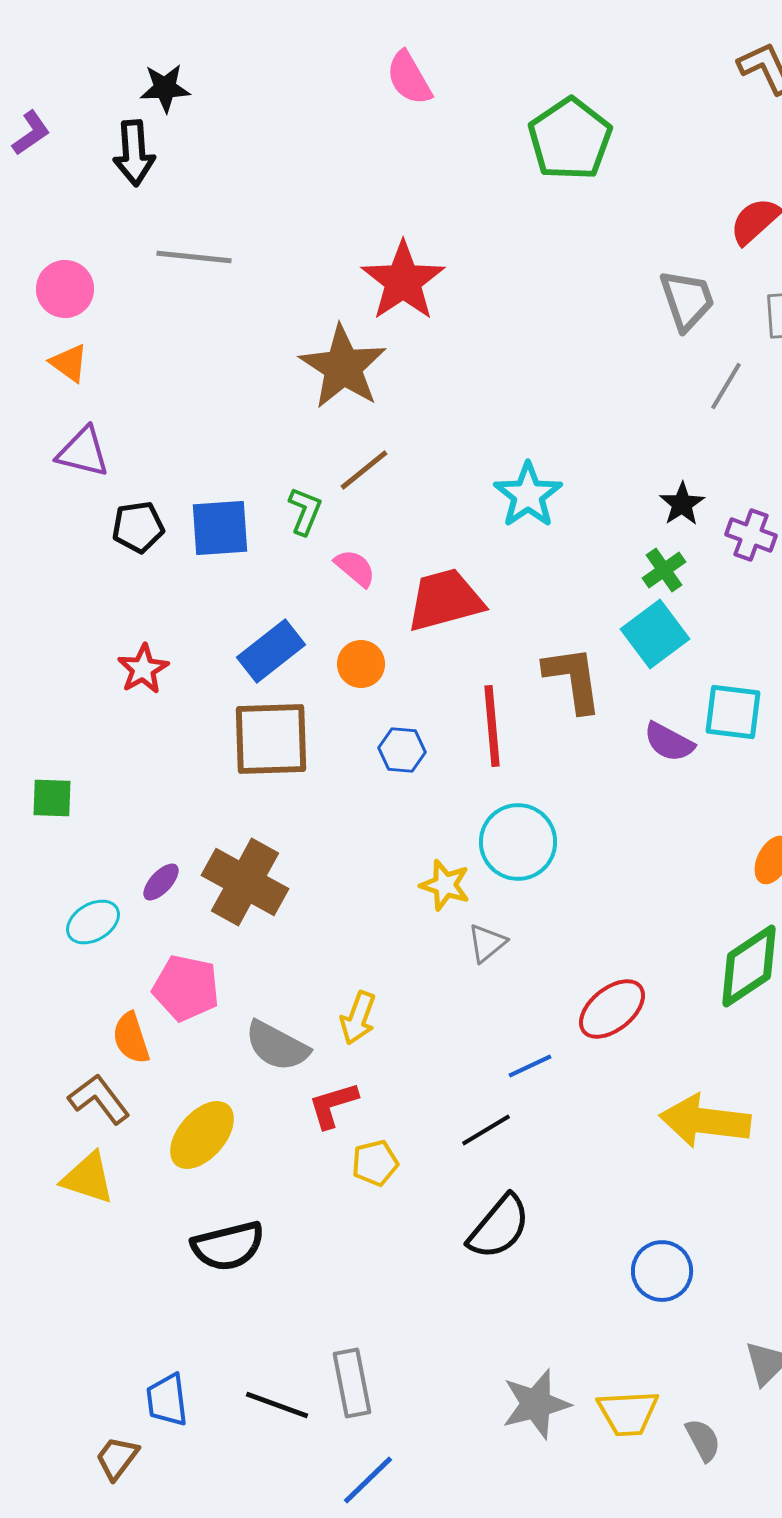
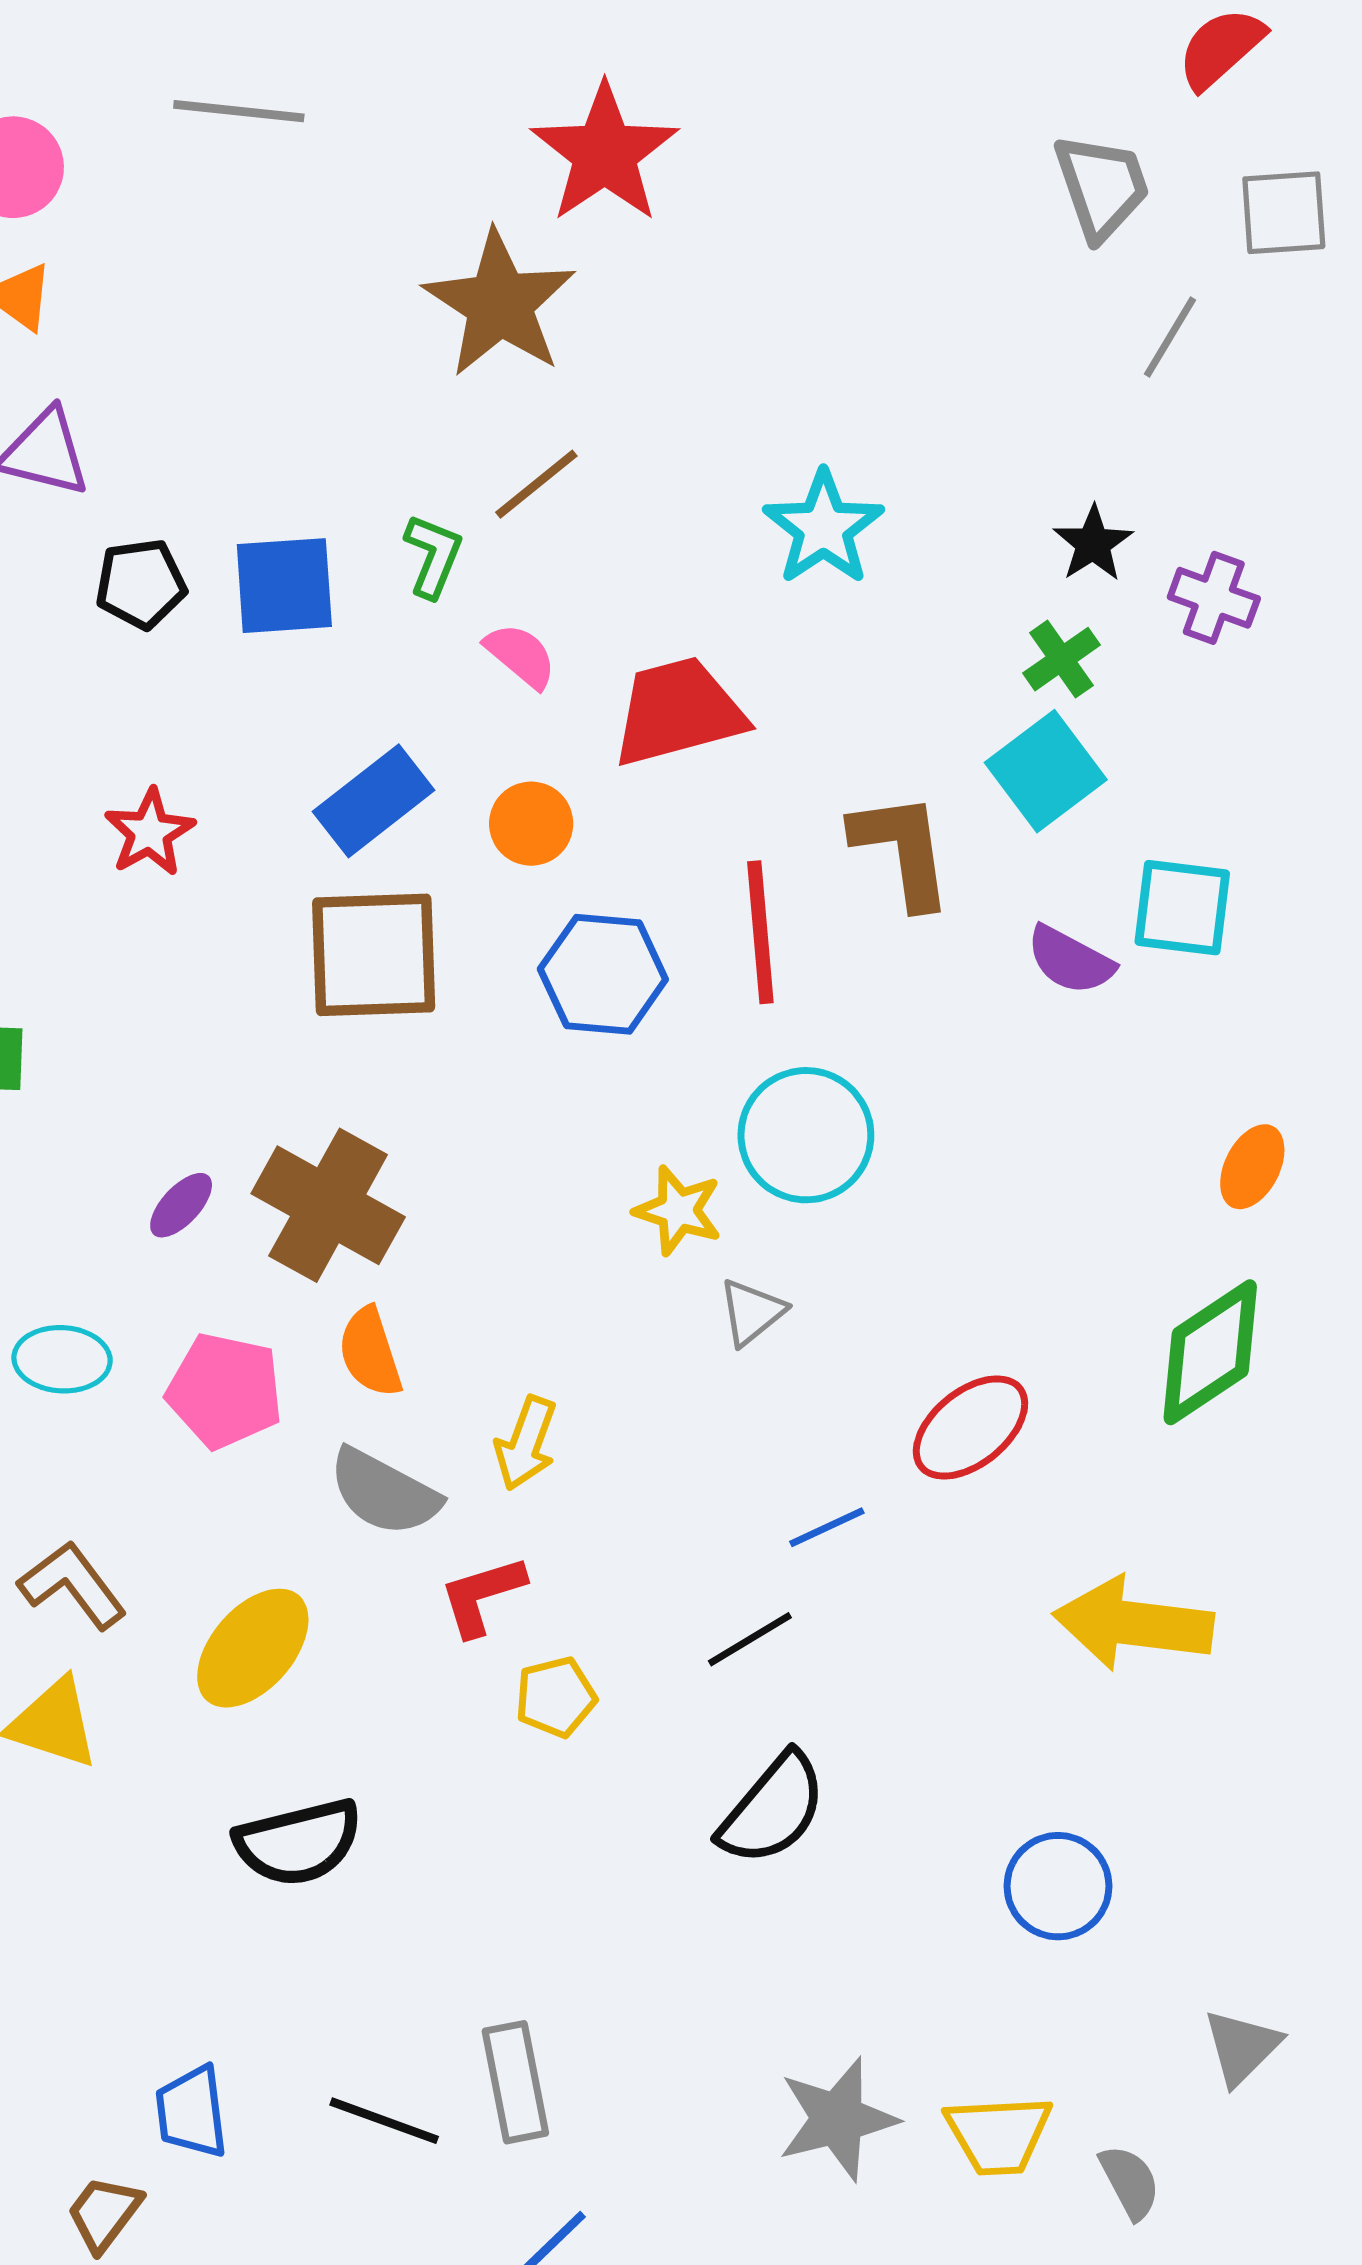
blue hexagon: (402, 750) -> (603, 974), size x1.5
cyan ellipse: (93, 922) -> (62, 1359), moved, turned 34
orange semicircle: (131, 1038) -> (370, 1352), moved

